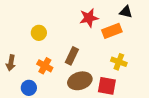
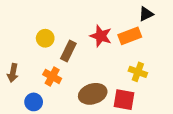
black triangle: (126, 12) -> (146, 14), turned -40
red star: (89, 18) -> (101, 36), moved, turned 30
brown rectangle: (72, 56) -> (68, 51), moved

